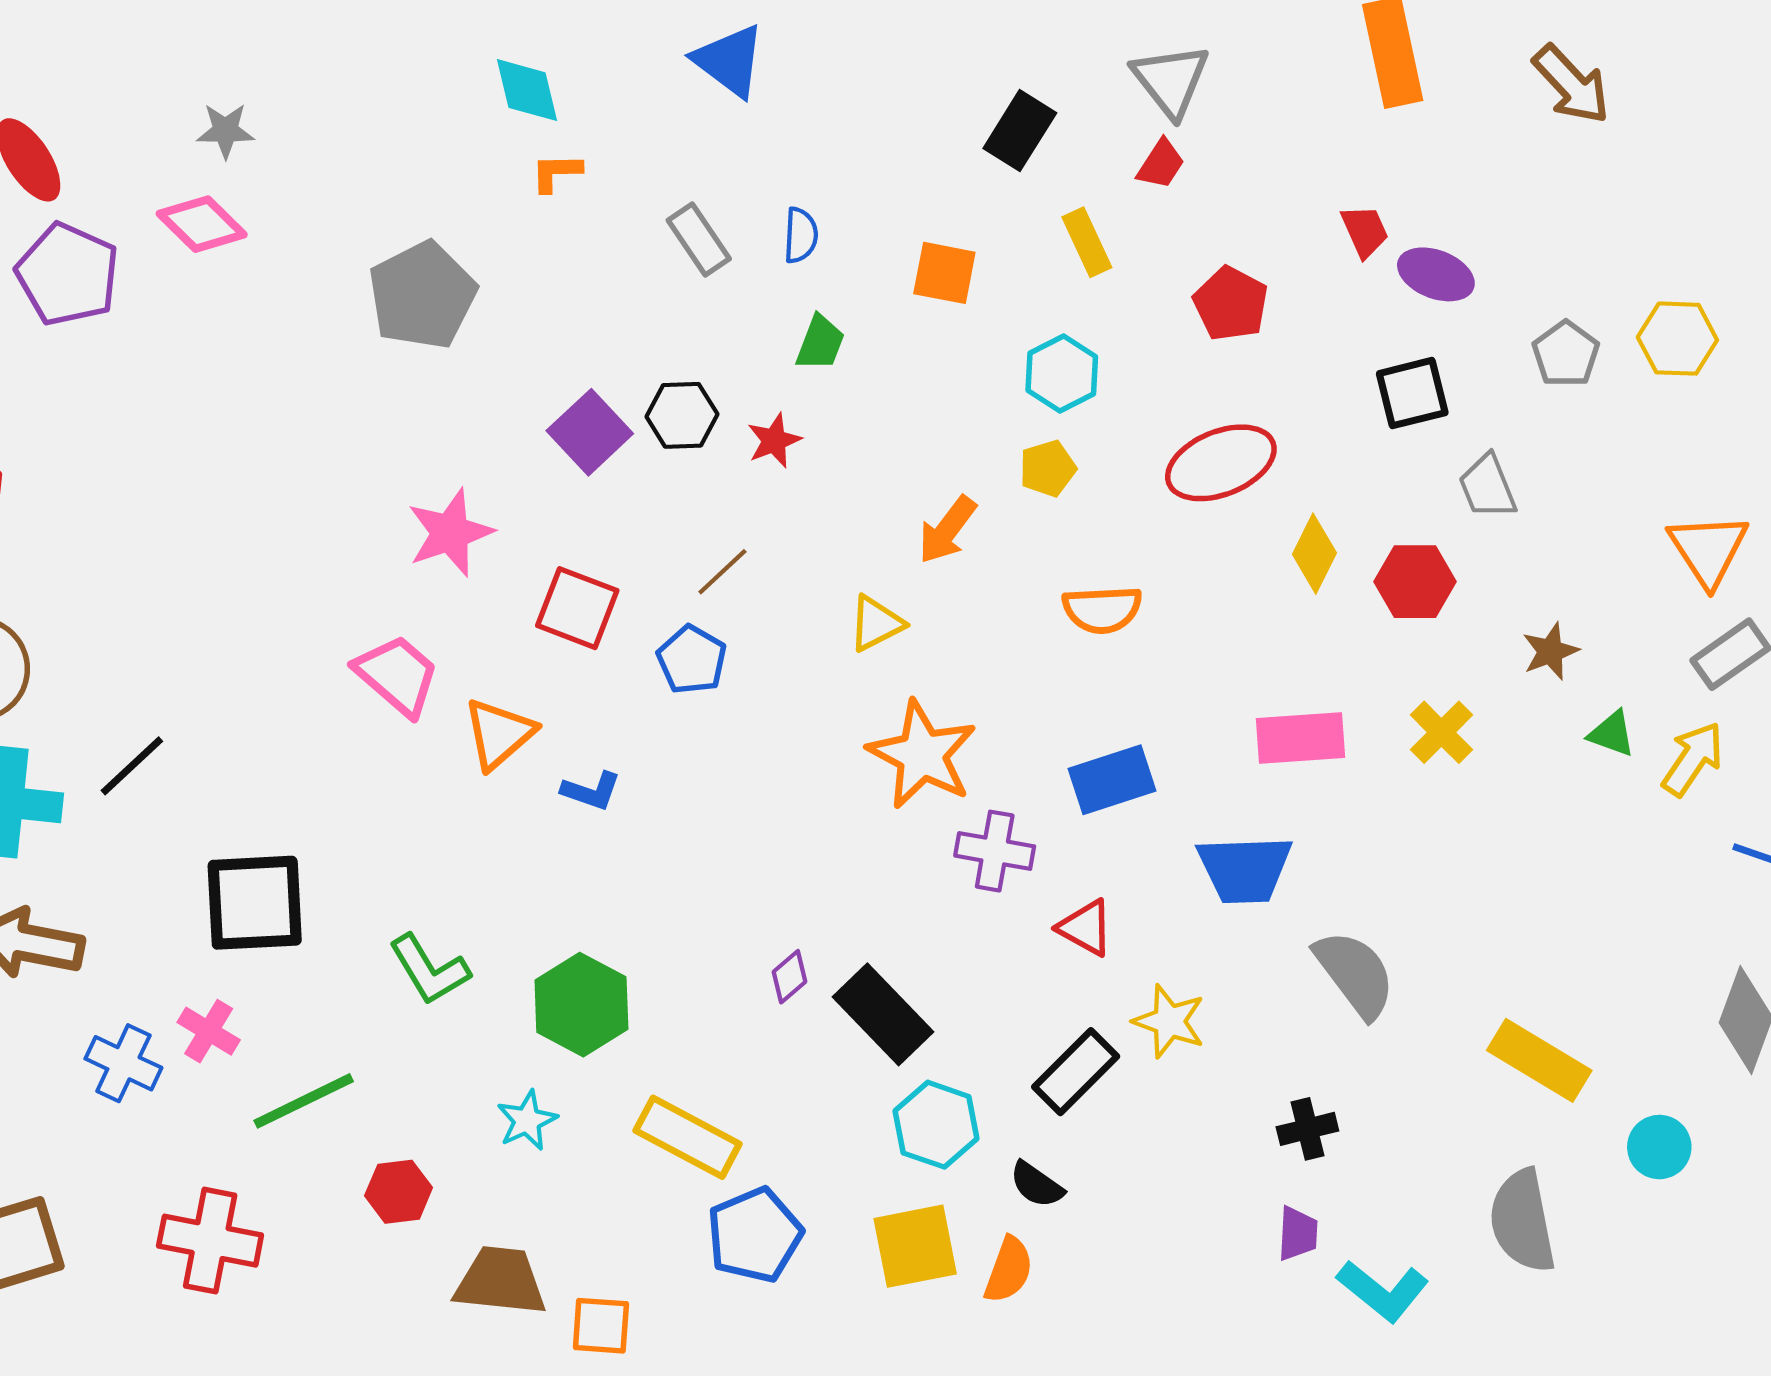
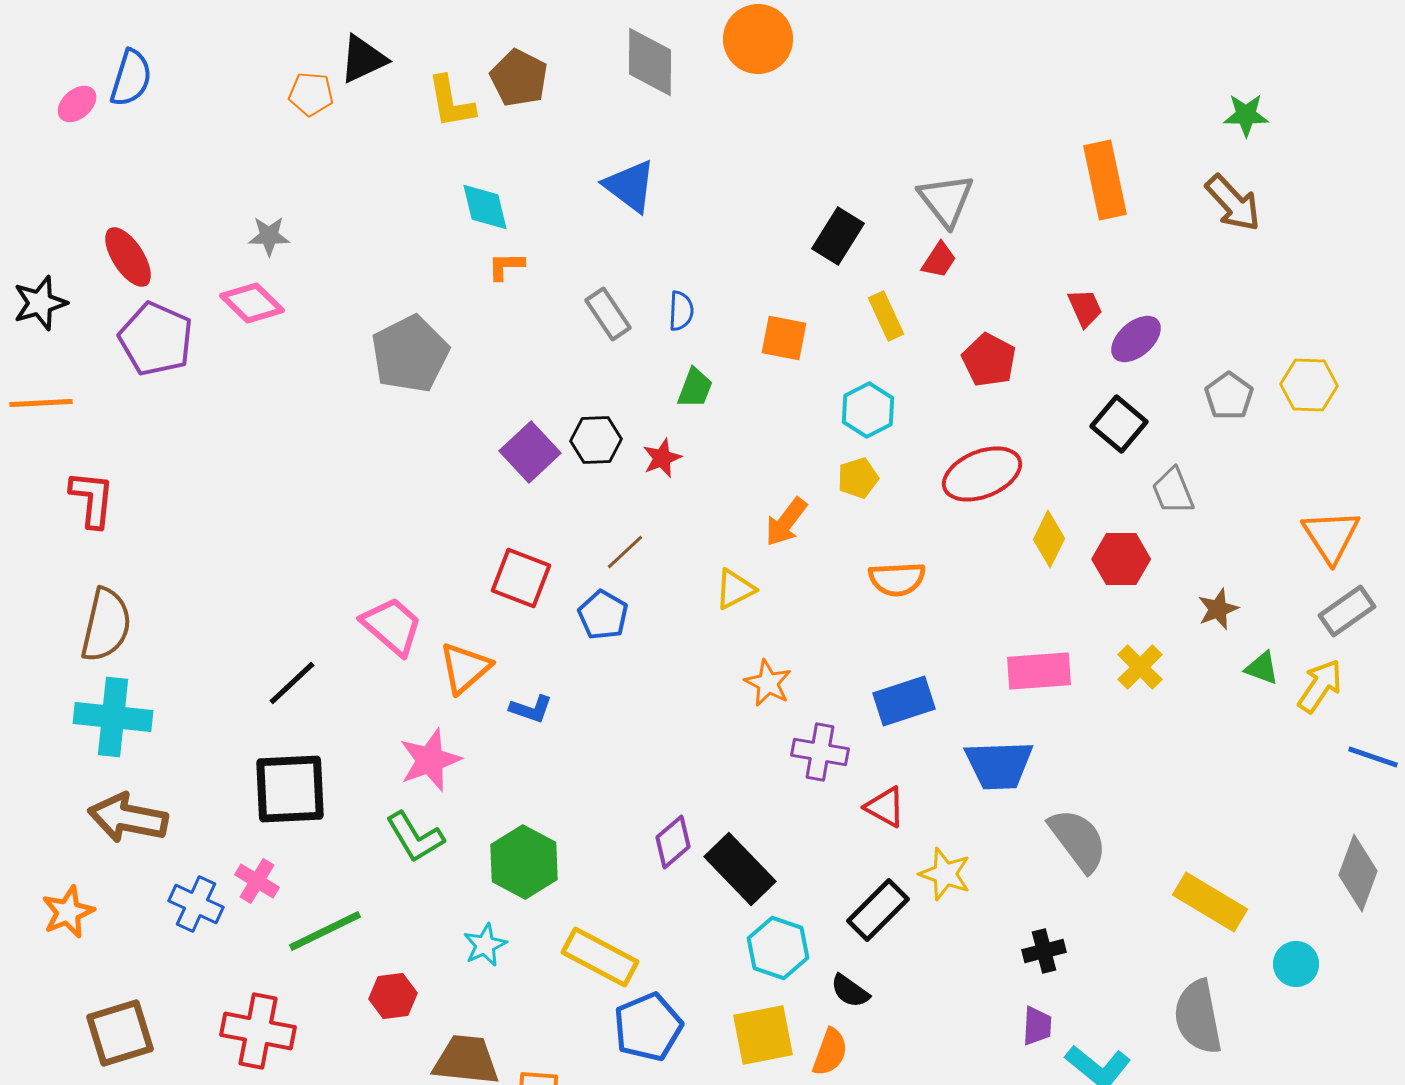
purple ellipse: (1436, 274) -> (1136, 339), turned -62
black square: (1412, 393) -> (1119, 424), turned -36
pink star: (450, 533) -> (430, 760), moved
orange star: (922, 755) -> (768, 683), size x0.6
black line: (132, 766) -> (292, 683), moved
purple diamond: (789, 977) -> (673, 842), size x1.4

